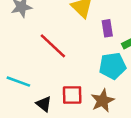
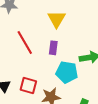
purple rectangle: (107, 28) -> (53, 48), moved

